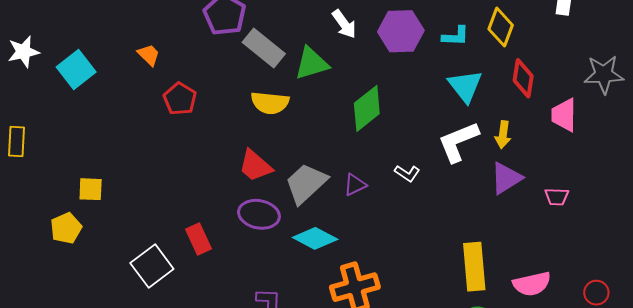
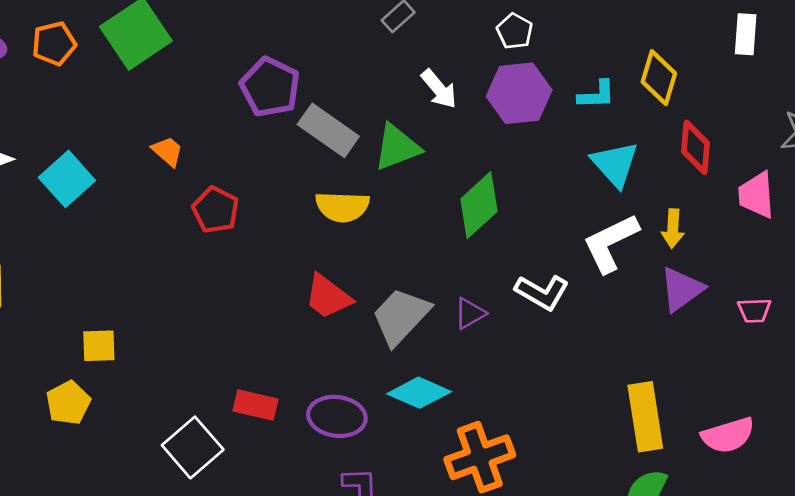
white L-shape: (407, 173) -> (542, 292), size x1.5
purple ellipse: (259, 214) -> (337, 416), moved
red rectangle: (199, 239) -> (255, 405), turned -48

